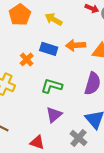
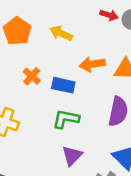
blue rectangle: (49, 49) -> (63, 85), moved
orange cross: (27, 59) -> (32, 76), moved

